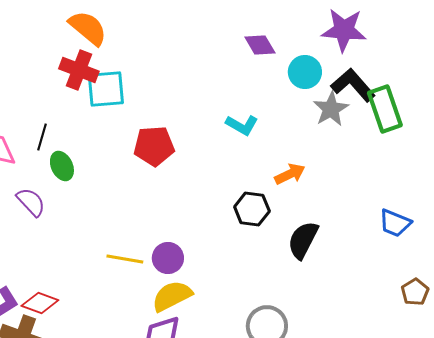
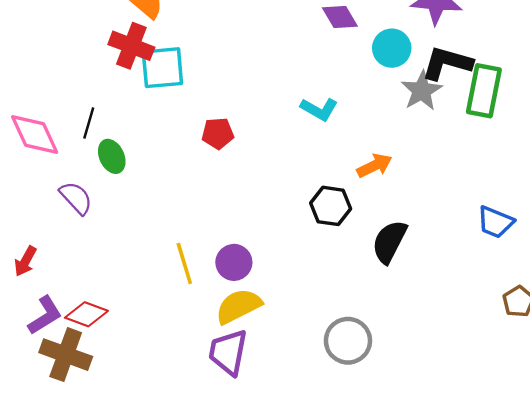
black L-shape: (353, 85) -> (447, 63), turned -33
green rectangle: (385, 109) -> (484, 91), turned 30
red pentagon: (154, 146) -> (218, 133), size x0.7
yellow line: (125, 259) -> (184, 264), turned 63

